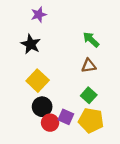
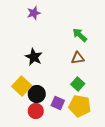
black star: (31, 44) -> (34, 57), moved
yellow square: (38, 81) -> (22, 86), moved
red circle: (50, 123) -> (36, 111), moved

